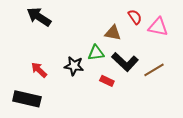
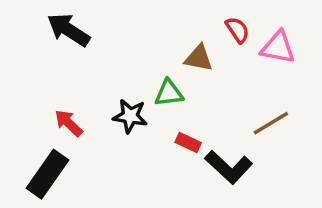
black L-shape: (125, 62) -> (229, 167), moved
black rectangle: (27, 99) -> (47, 174), turned -68

